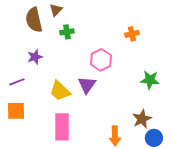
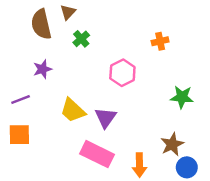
green cross: (67, 32) -> (81, 39), turned -32
purple triangle: (87, 85) -> (106, 118), moved
pink rectangle: (62, 127) -> (97, 154), moved, turned -64

